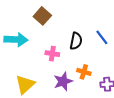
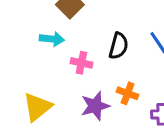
cyan arrow: (16, 40) -> (52, 39), moved, size x0.7

